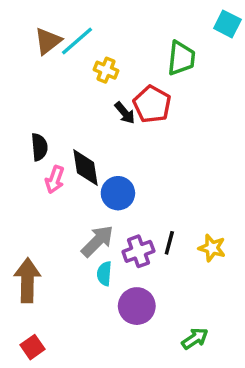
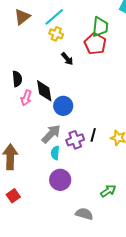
cyan line: (77, 41) -> (54, 17), moved
red pentagon: (152, 104) -> (95, 44), moved
purple circle: (137, 306) -> (60, 180), moved

